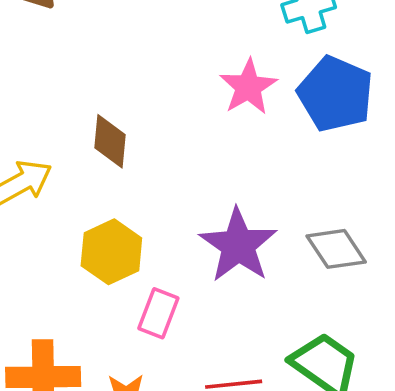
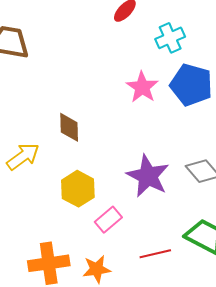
pink rectangle: (158, 313) -> (108, 220), turned 36

